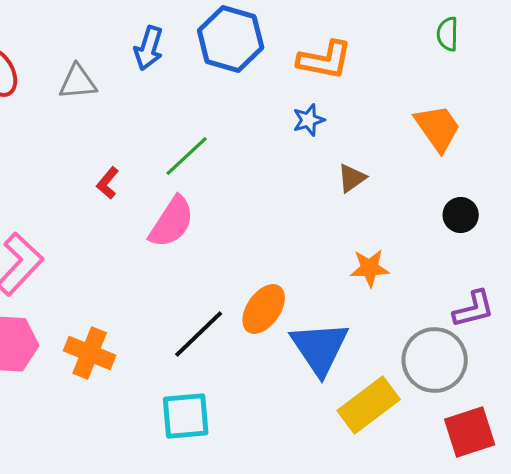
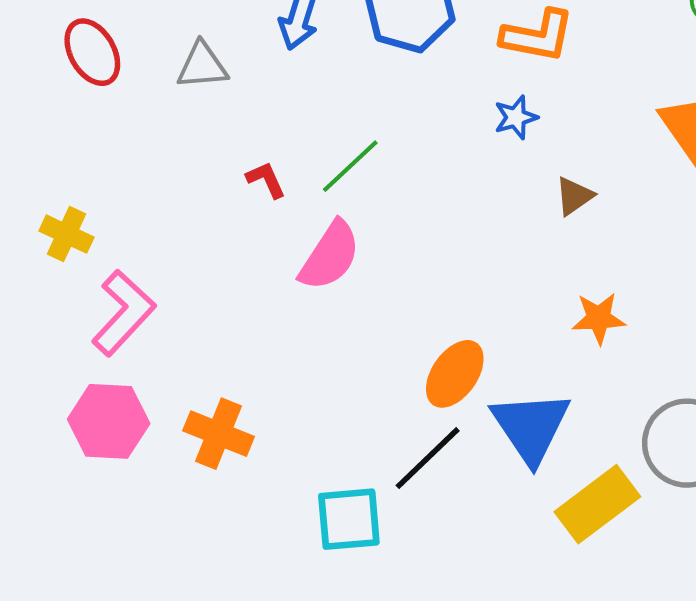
red L-shape: (108, 183) -> (266, 180), moved, turned 116
black line: (199, 334) -> (428, 458), moved

